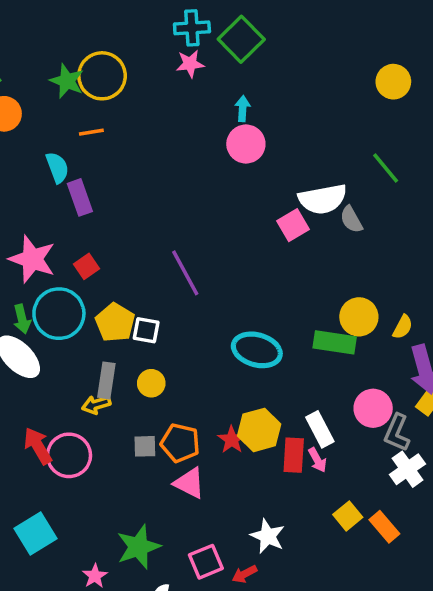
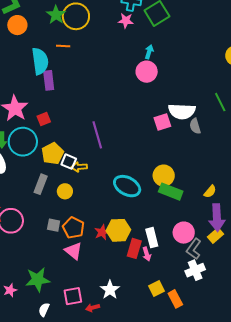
cyan semicircle: (57, 168) -> (40, 61), size x1.5
yellow circle: (359, 317) -> (164, 176), moved
yellow arrow: (96, 405) -> (79, 167), moved

